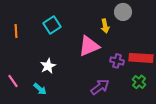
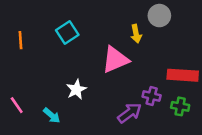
purple cross: (117, 61) -> (152, 96), moved
white star: (48, 66) -> (76, 90), moved
green cross: (139, 82) -> (180, 106), turned -32

